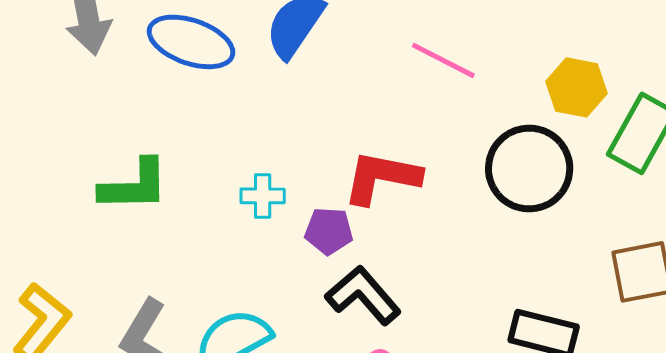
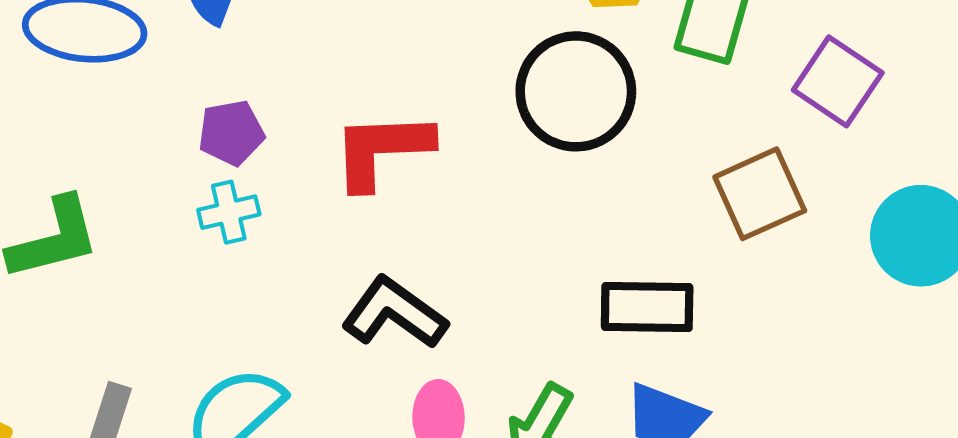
purple pentagon: (329, 231) -> (231, 133), moved

